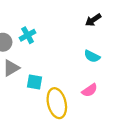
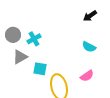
cyan cross: (28, 35) -> (34, 39), moved

